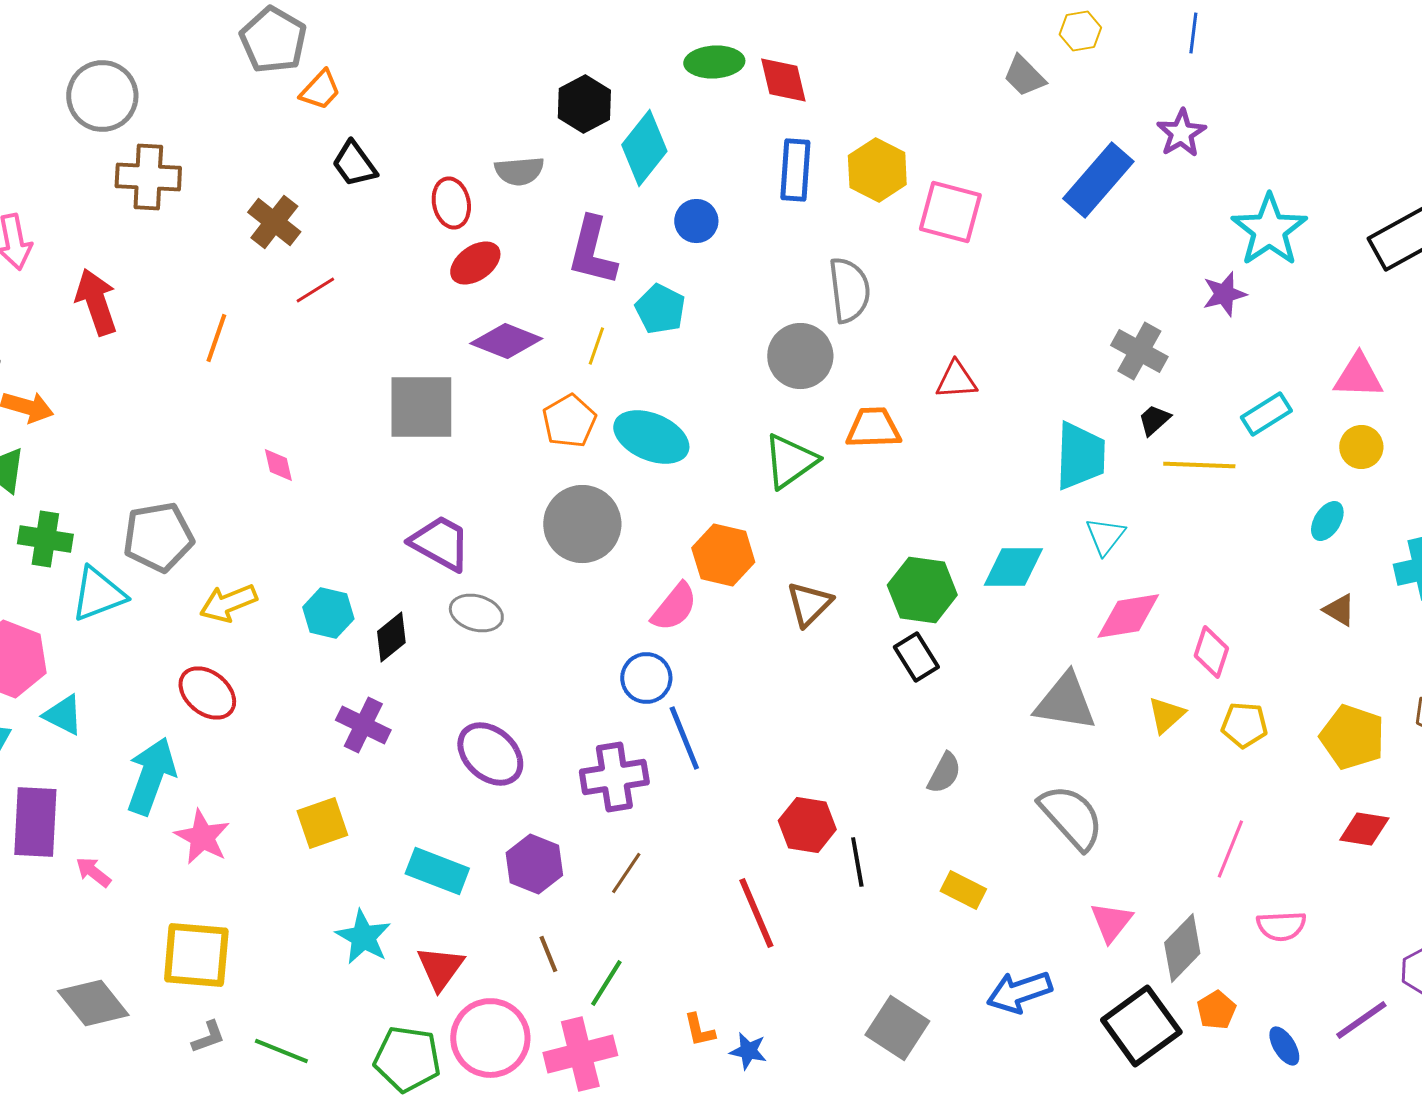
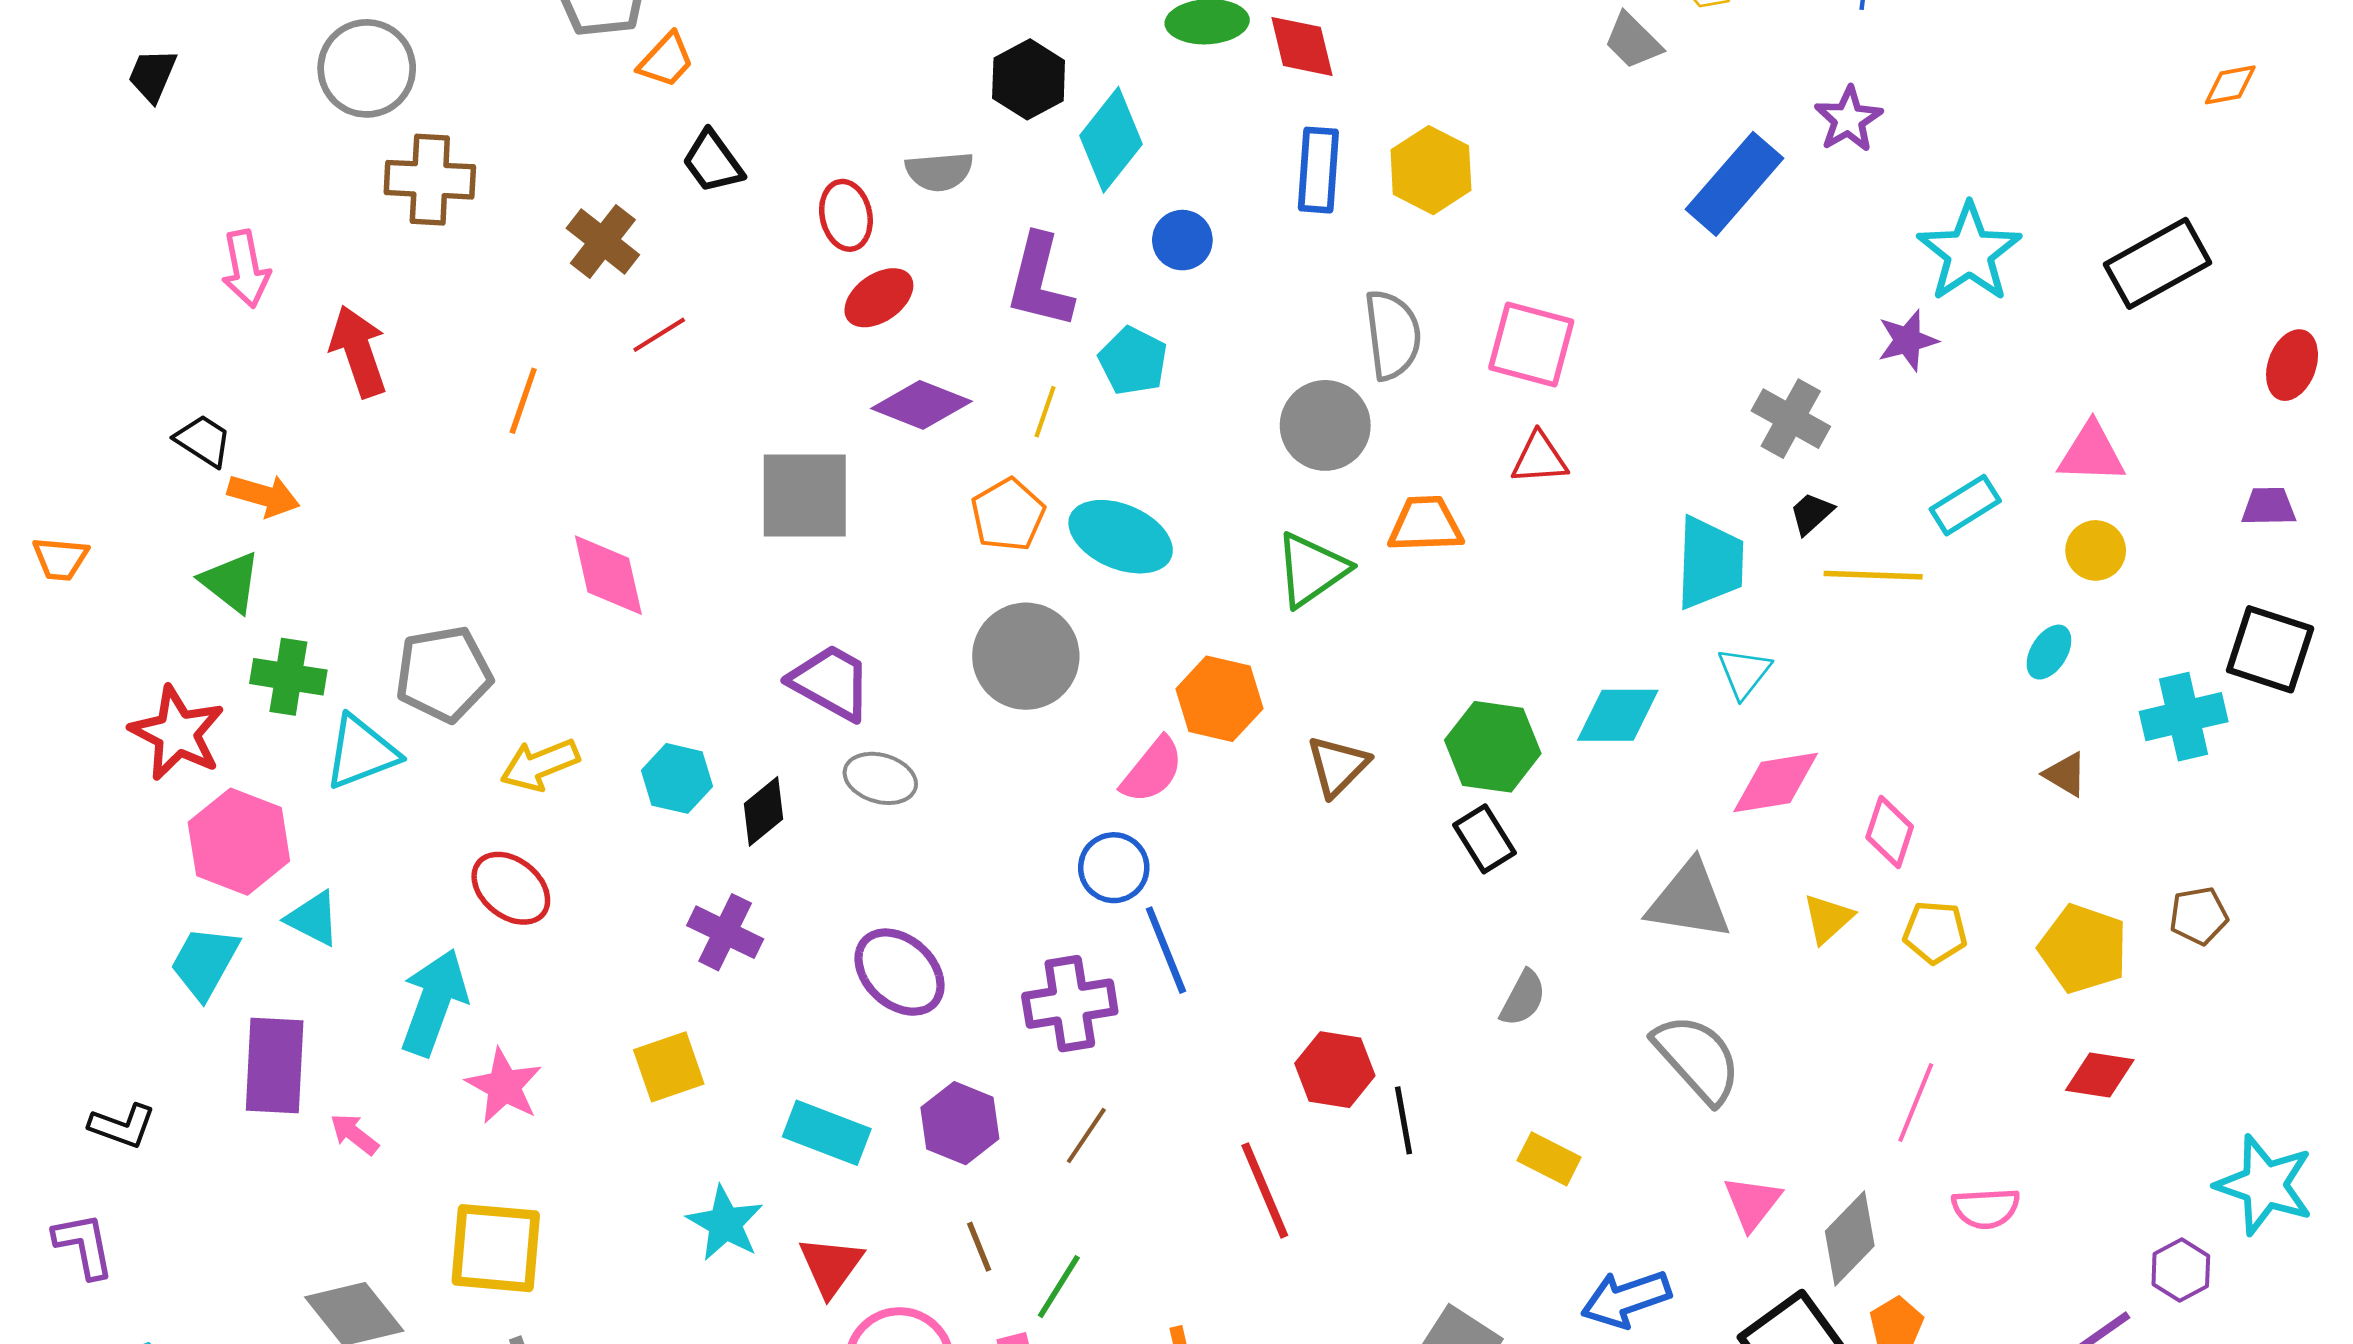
pink square: (950, 212) -> (1531, 344), moved
pink diamond: (278, 465) -> (608, 575), size x1.8

